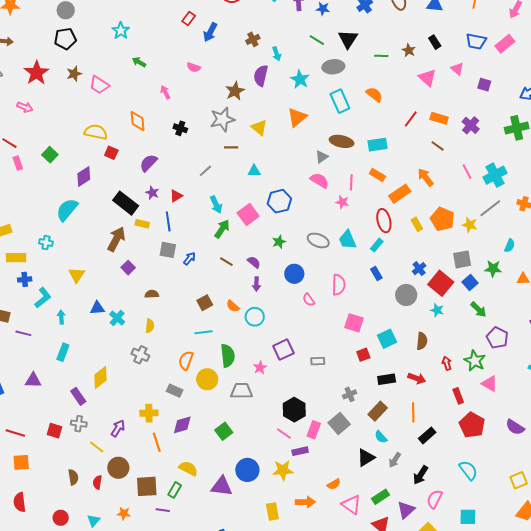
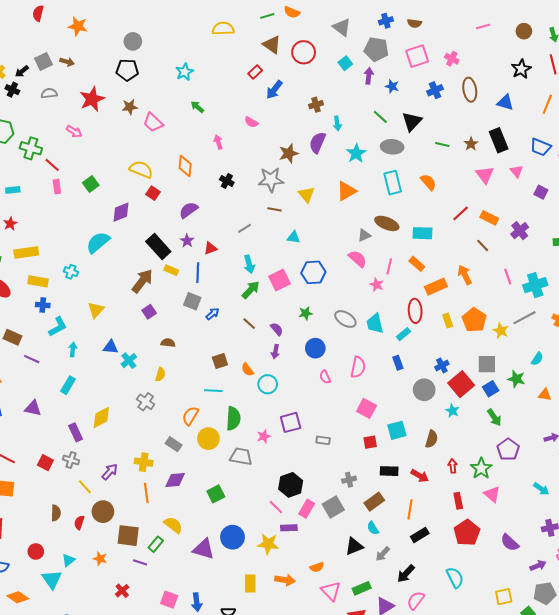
black rectangle: (435, 42) -> (499, 140), size x1.6

